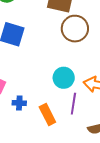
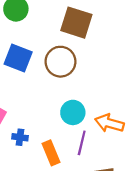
brown circle: (75, 29) -> (60, 62), moved

